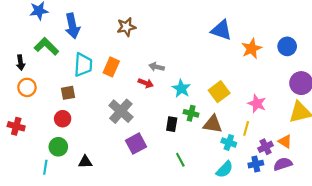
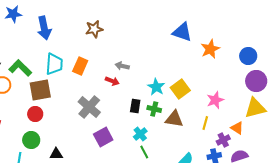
green L-shape: (46, 46) -> (20, 68), moved
blue circle: (287, 46) -> (248, 56), moved
cyan star: (181, 88) -> (156, 87), moved
brown square: (68, 93) -> (40, 90), size x1.6
pink star: (257, 104) -> (215, 100), turned 30
black rectangle: (172, 124) -> (135, 106), moved
orange triangle: (285, 141) -> (237, 128), moved
cyan cross: (229, 142) -> (140, 134), moved, turned 32

